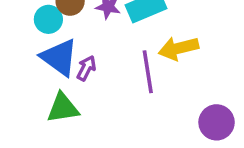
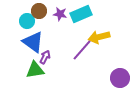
purple arrow: (86, 68) -> (45, 57), moved
purple line: (148, 72) -> (82, 50), turned 50

